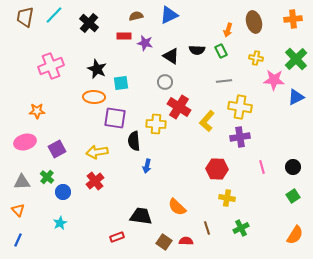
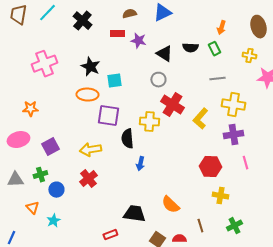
brown ellipse: (254, 22) -> (258, 27), moved
pink line: (262, 167) -> (245, 163), moved
green cross: (47, 177) -> (40, 175), turned 32
orange triangle: (18, 210) -> (32, 208), moved

